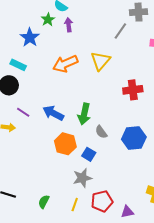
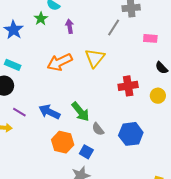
purple arrow: (69, 25) -> (70, 26), moved
blue star: (30, 37) -> (14, 30), moved
green arrow: (84, 114) -> (80, 112), turned -50

